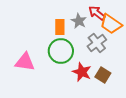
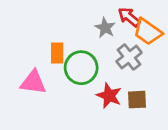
orange rectangle: (60, 27) -> (57, 53), moved
brown square: (103, 75) -> (137, 100), turned -35

